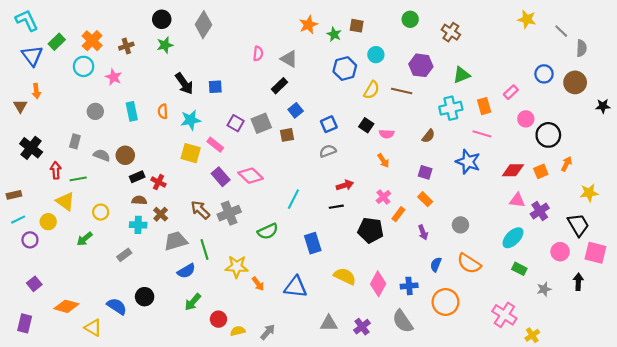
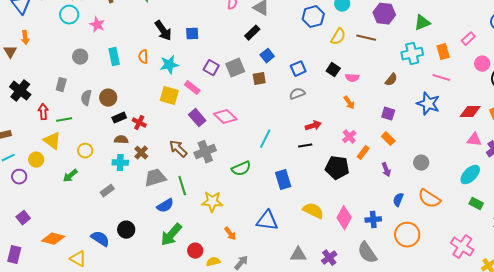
gray semicircle: (102, 155) -> (86, 98), turned -98
orange arrow: (258, 284) -> (230, 234), moved
green arrow: (193, 302) -> (171, 235), size x1.4

